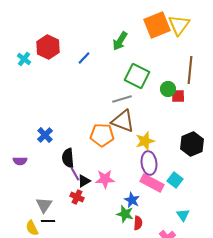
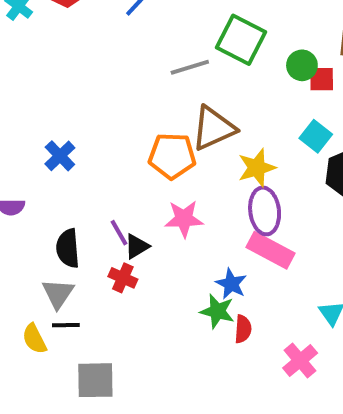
gray line: (122, 99) -> (190, 67), moved
brown triangle: (123, 121) -> (213, 128), turned -45
black semicircle: (68, 158) -> (68, 248), moved
pink star: (105, 179) -> (184, 219), moved
cyan square: (175, 180) -> (316, 136), moved

